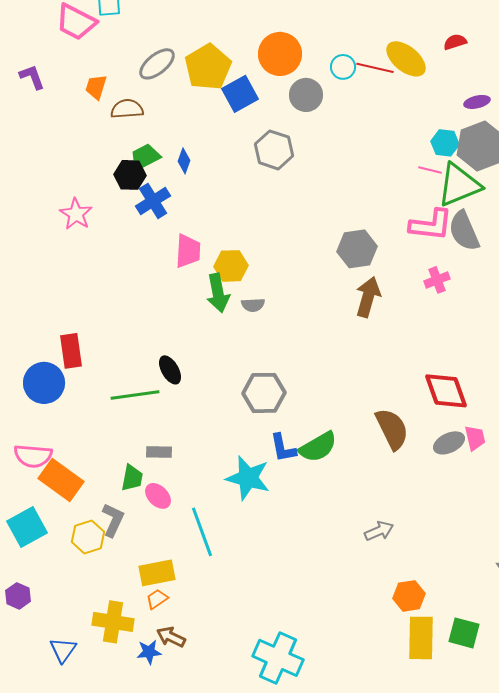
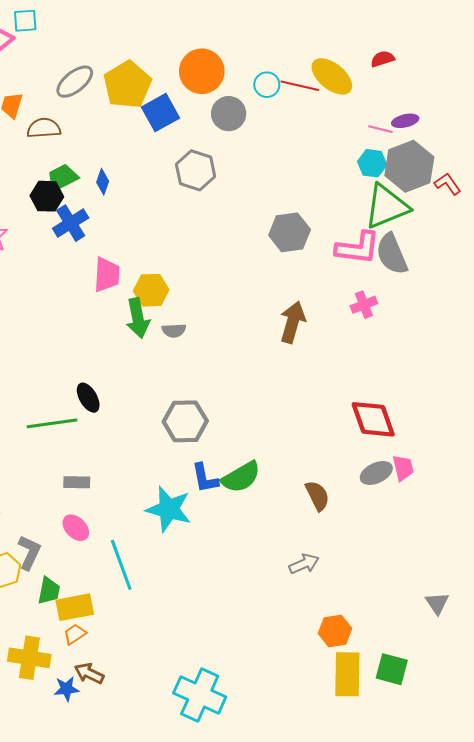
pink line: (430, 170) -> (380, 129), moved
gray hexagon: (357, 249) -> (290, 232), moved
brown semicircle: (392, 429) -> (317, 496), moved, size x0.7
green trapezoid: (132, 478) -> (49, 591), moved

